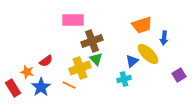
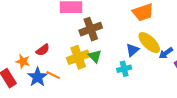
blue arrow: (164, 38) -> (166, 53), moved, turned 48
green triangle: (96, 59) -> (95, 56), moved
orange line: (69, 85) -> (53, 75), moved

